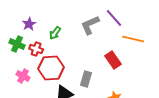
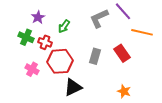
gray rectangle: (86, 79) -> (95, 56), moved

